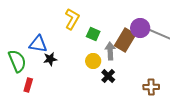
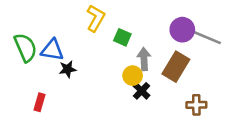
brown rectangle: (125, 40) -> (176, 67), moved
green semicircle: (17, 61) -> (26, 48), moved
yellow circle: (93, 61) -> (133, 76), moved

